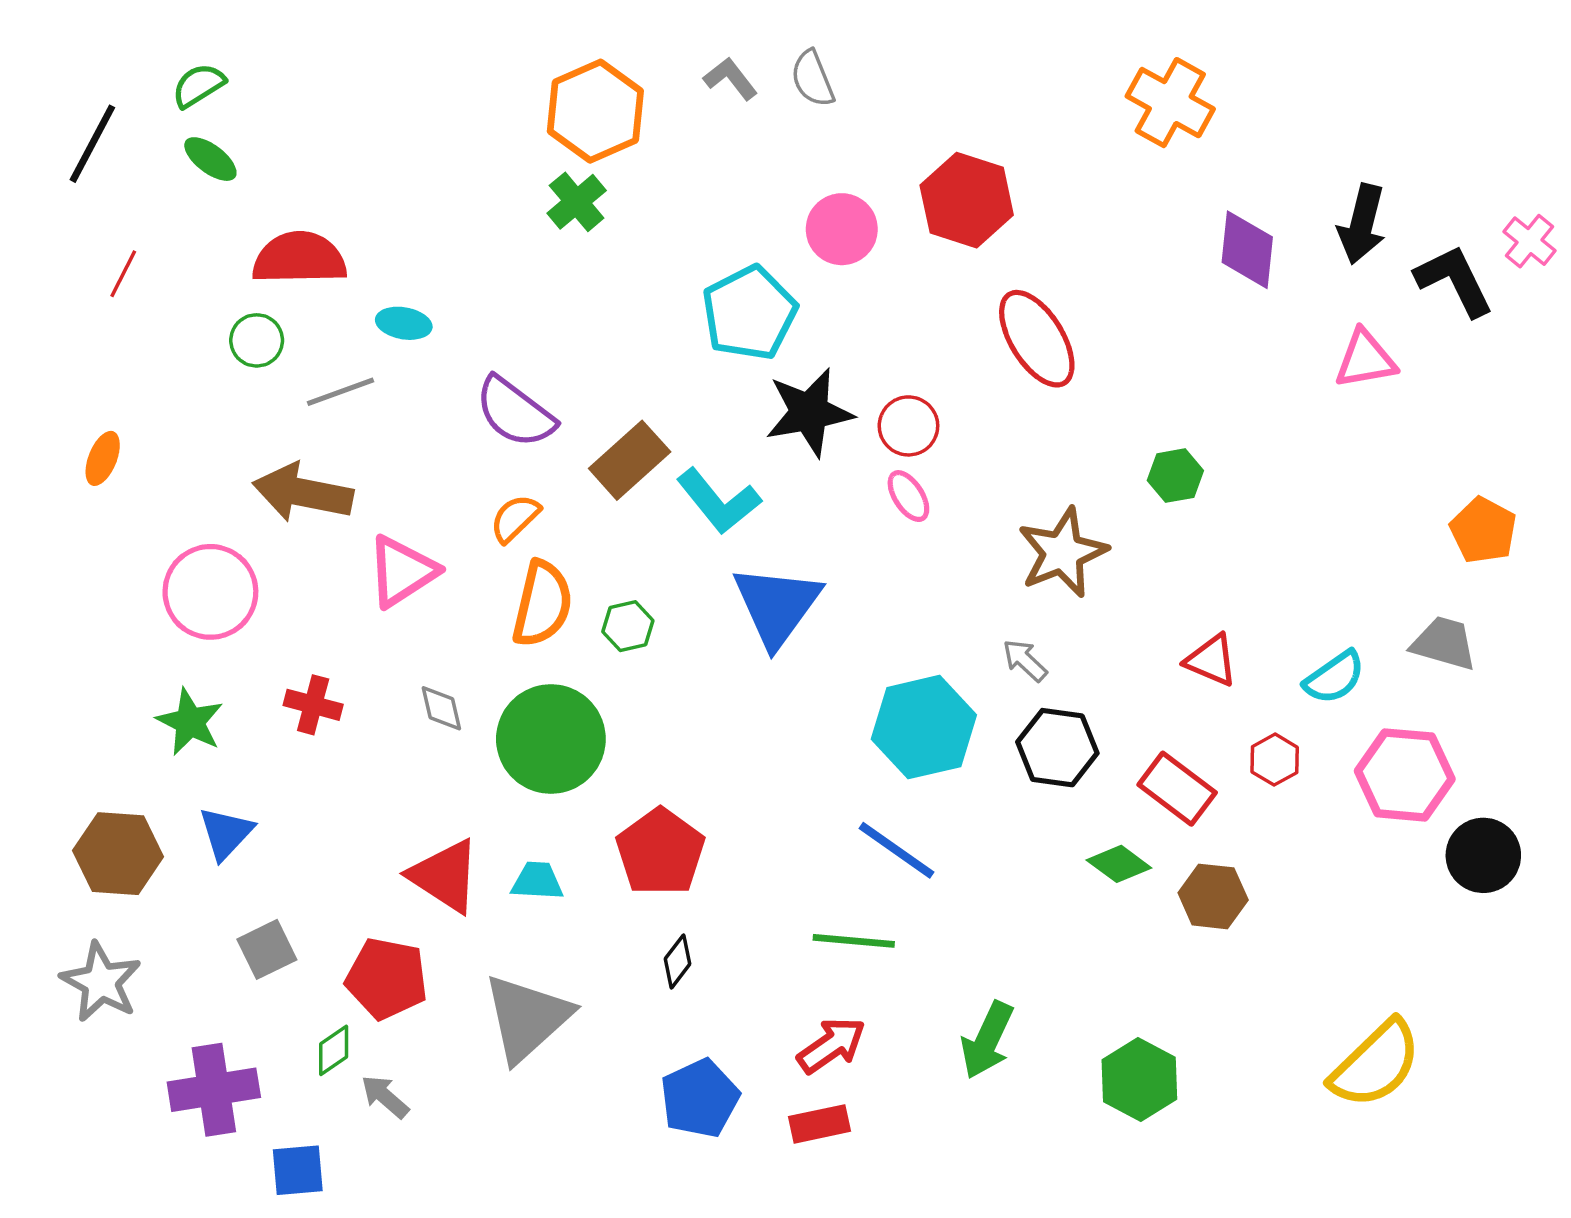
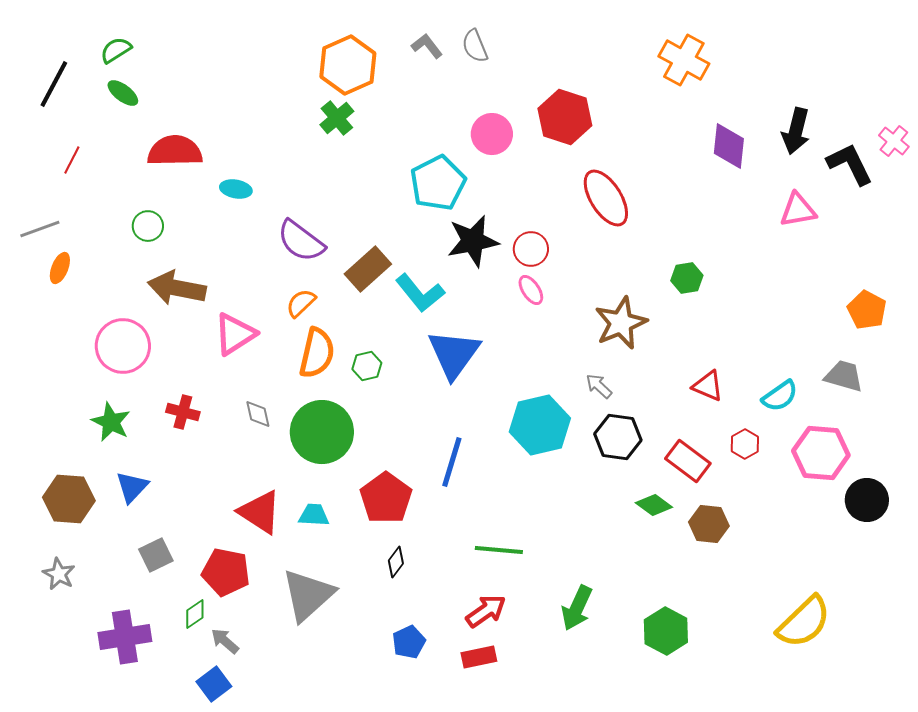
green circle: (257, 340) -> (148, 226), moved
gray line: (340, 392) -> (40, 229), moved
blue line: (897, 850) -> (452, 462), moved, turned 72
gray star: (101, 982) -> (59, 574), size x0.7
blue pentagon: (700, 1098) -> (409, 642), size x0.7
blue square: (298, 1170) -> (214, 684), moved, turned -32

